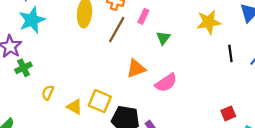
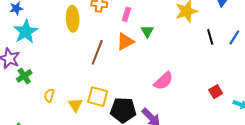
brown line: (117, 30) -> (97, 52), moved
orange triangle: (136, 69) -> (125, 42), moved
pink semicircle: (166, 83) -> (163, 81), moved
yellow triangle: (75, 107) -> (75, 105), turned 35

